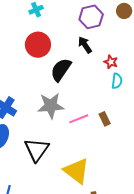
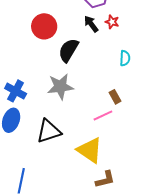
red star: (111, 62) -> (112, 22), moved
pink line: (79, 119) -> (103, 115), moved
black triangle: (37, 150) -> (49, 131), turned 40

